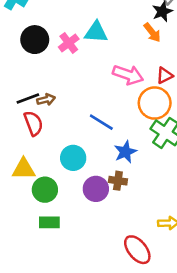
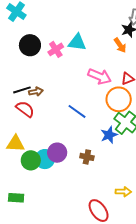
red semicircle: (33, 123) -> (25, 109), turned -36
blue star: (125, 152) -> (109, 135), moved
cyan circle: (73, 158) -> (45, 159), moved
purple circle: (96, 189) -> (57, 153), moved
green rectangle: (49, 222) -> (16, 198), moved

